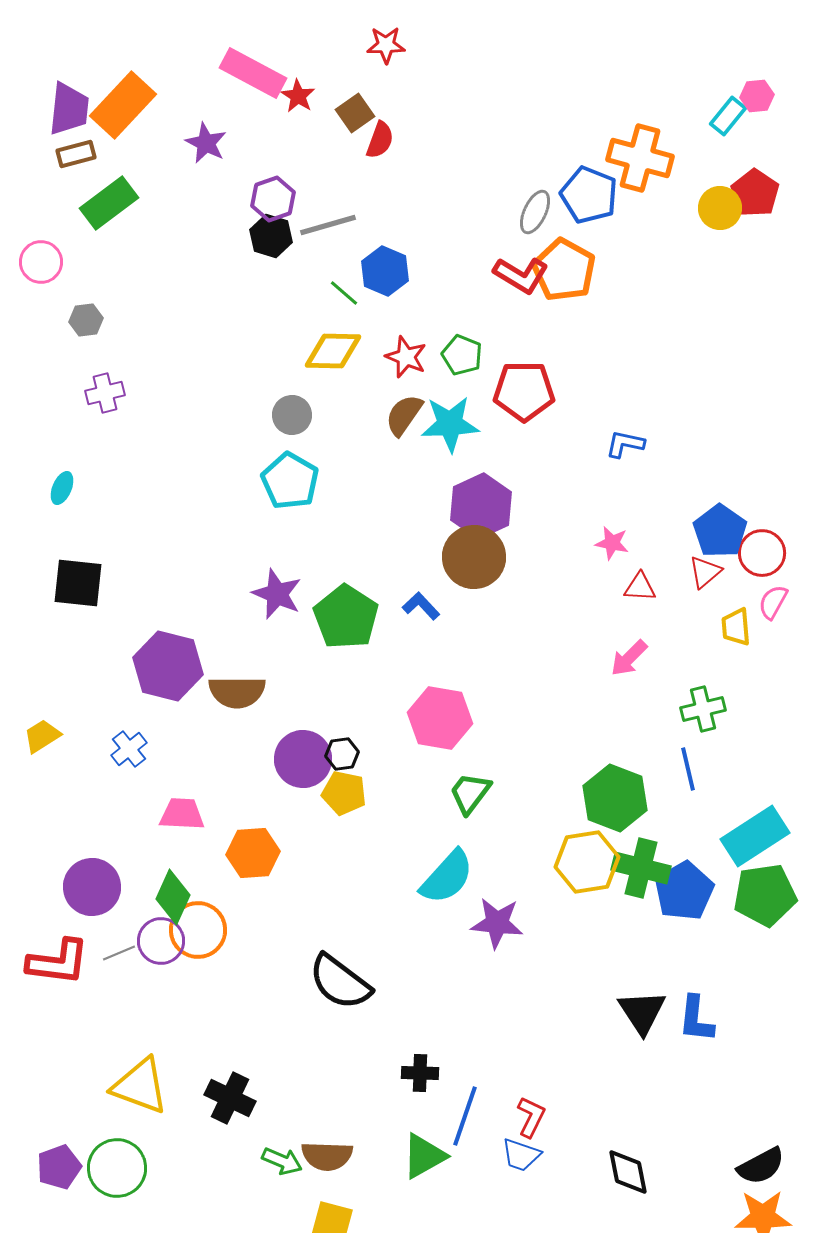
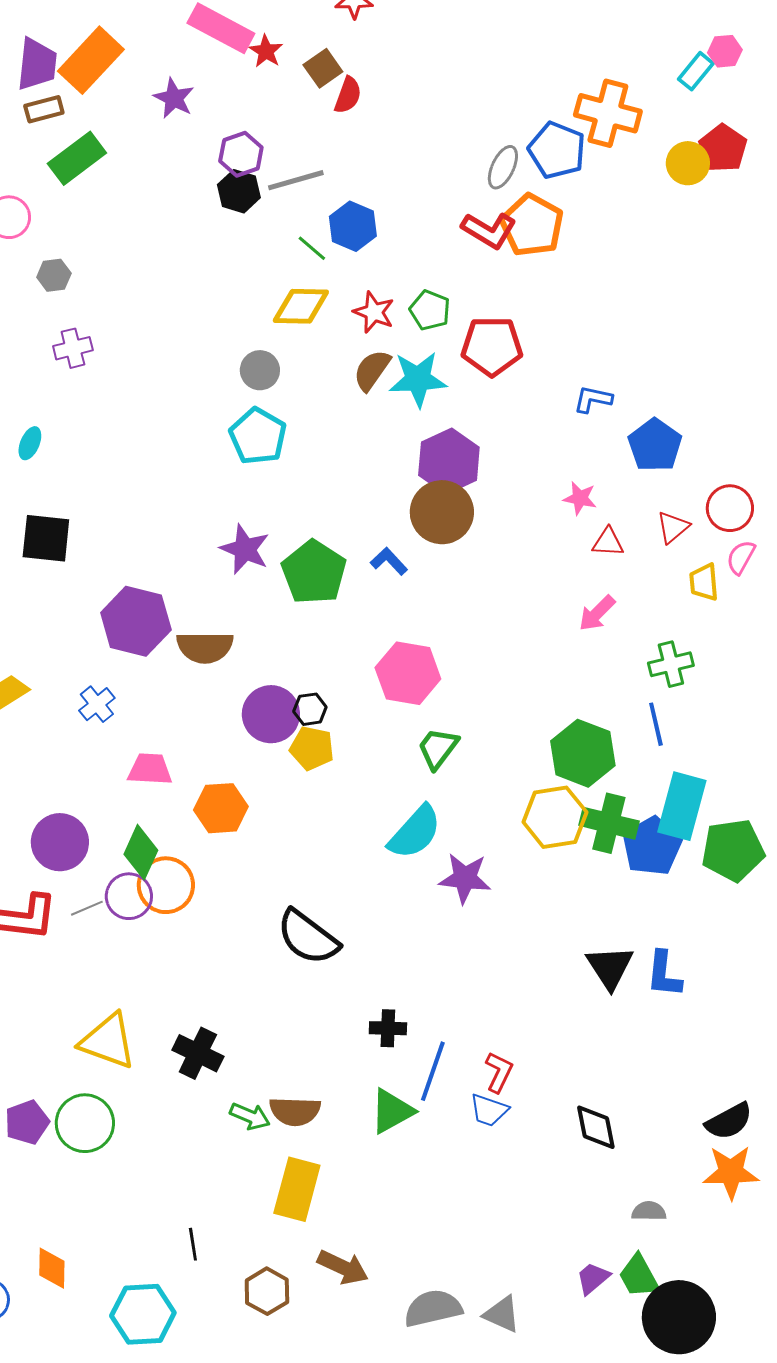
blue pentagon: (720, 531) -> (655, 445), moved
cyan rectangle: (755, 836) -> (682, 806), moved, turned -42

